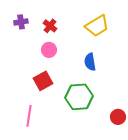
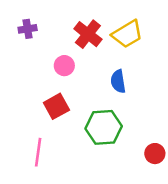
red cross: (50, 26) -> (88, 34), moved, size x1.5

